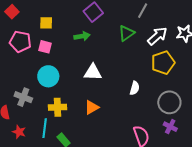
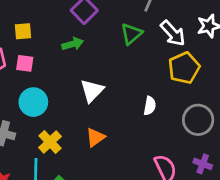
white arrow: (157, 36) -> (173, 33), turned 95
white triangle: (93, 72) -> (92, 91), turned -42
yellow cross: (58, 107) -> (50, 142), turned -36
purple cross: (170, 127) -> (203, 164), moved

